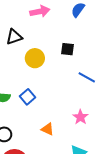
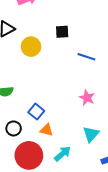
blue square: (28, 97) -> (36, 112), moved
orange triangle: (48, 129) -> (46, 130), moved

